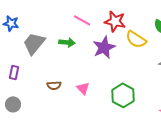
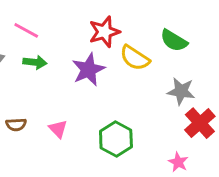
pink line: (82, 20) -> (26, 30), moved
red star: (115, 21) -> (104, 32), turned -30

